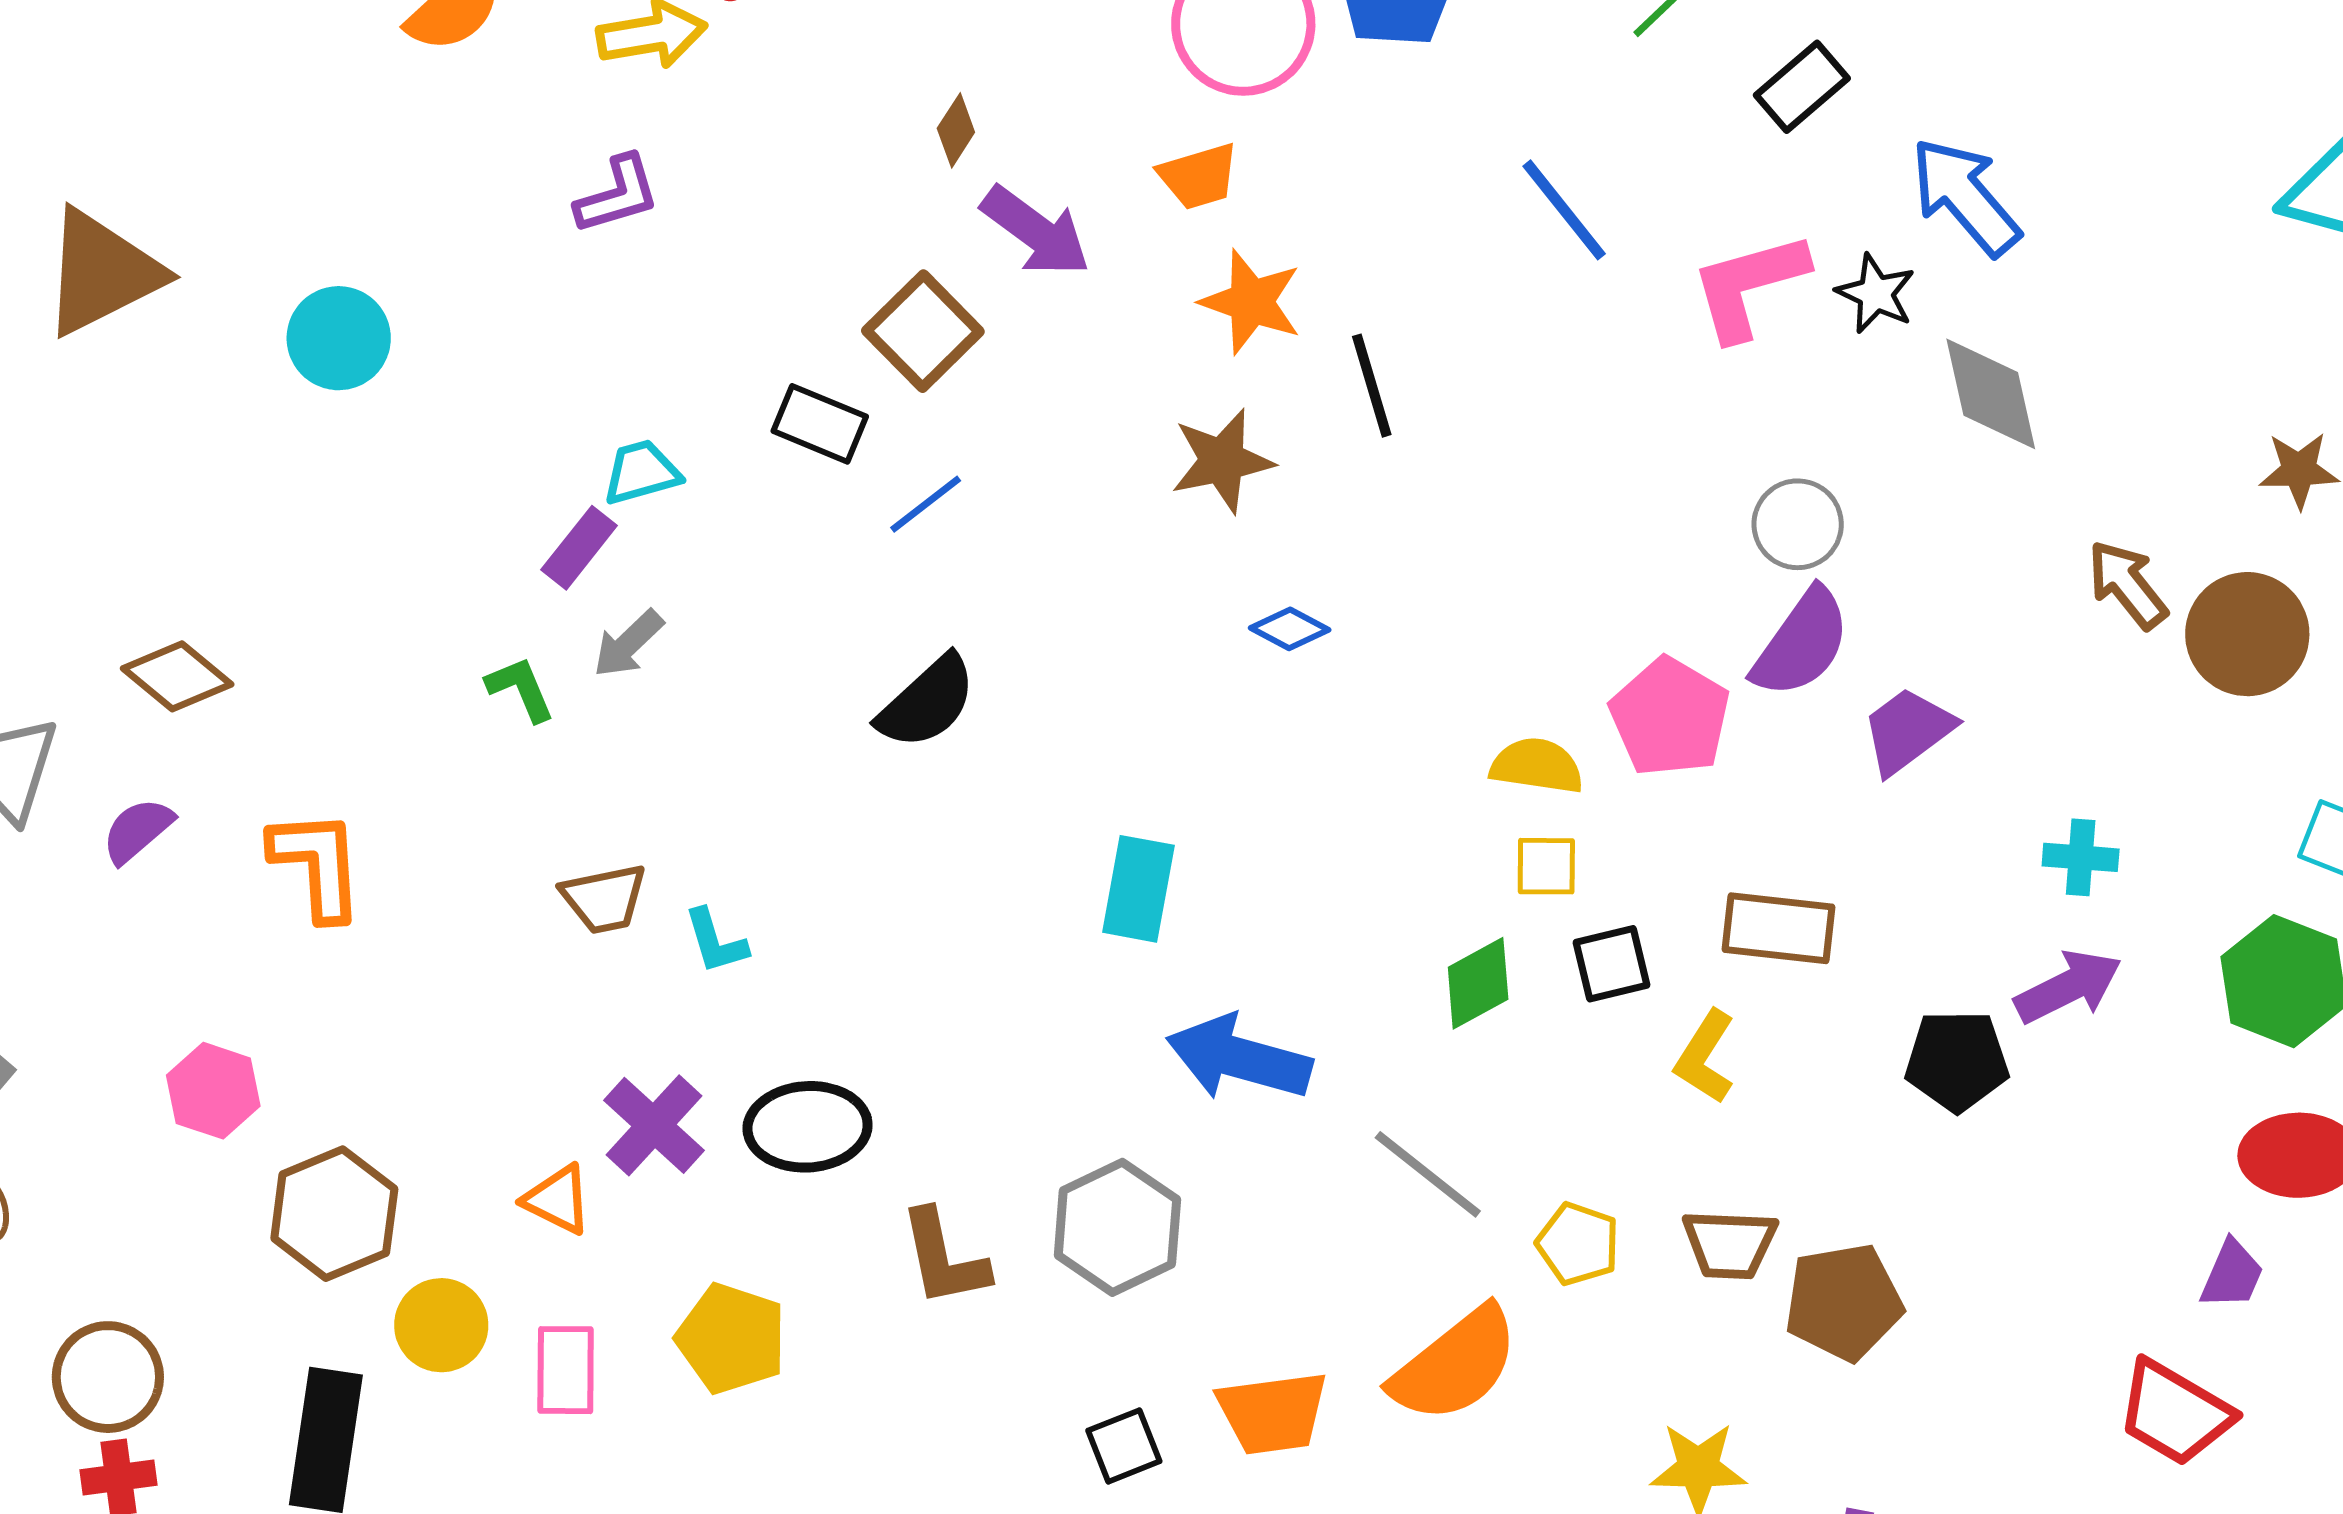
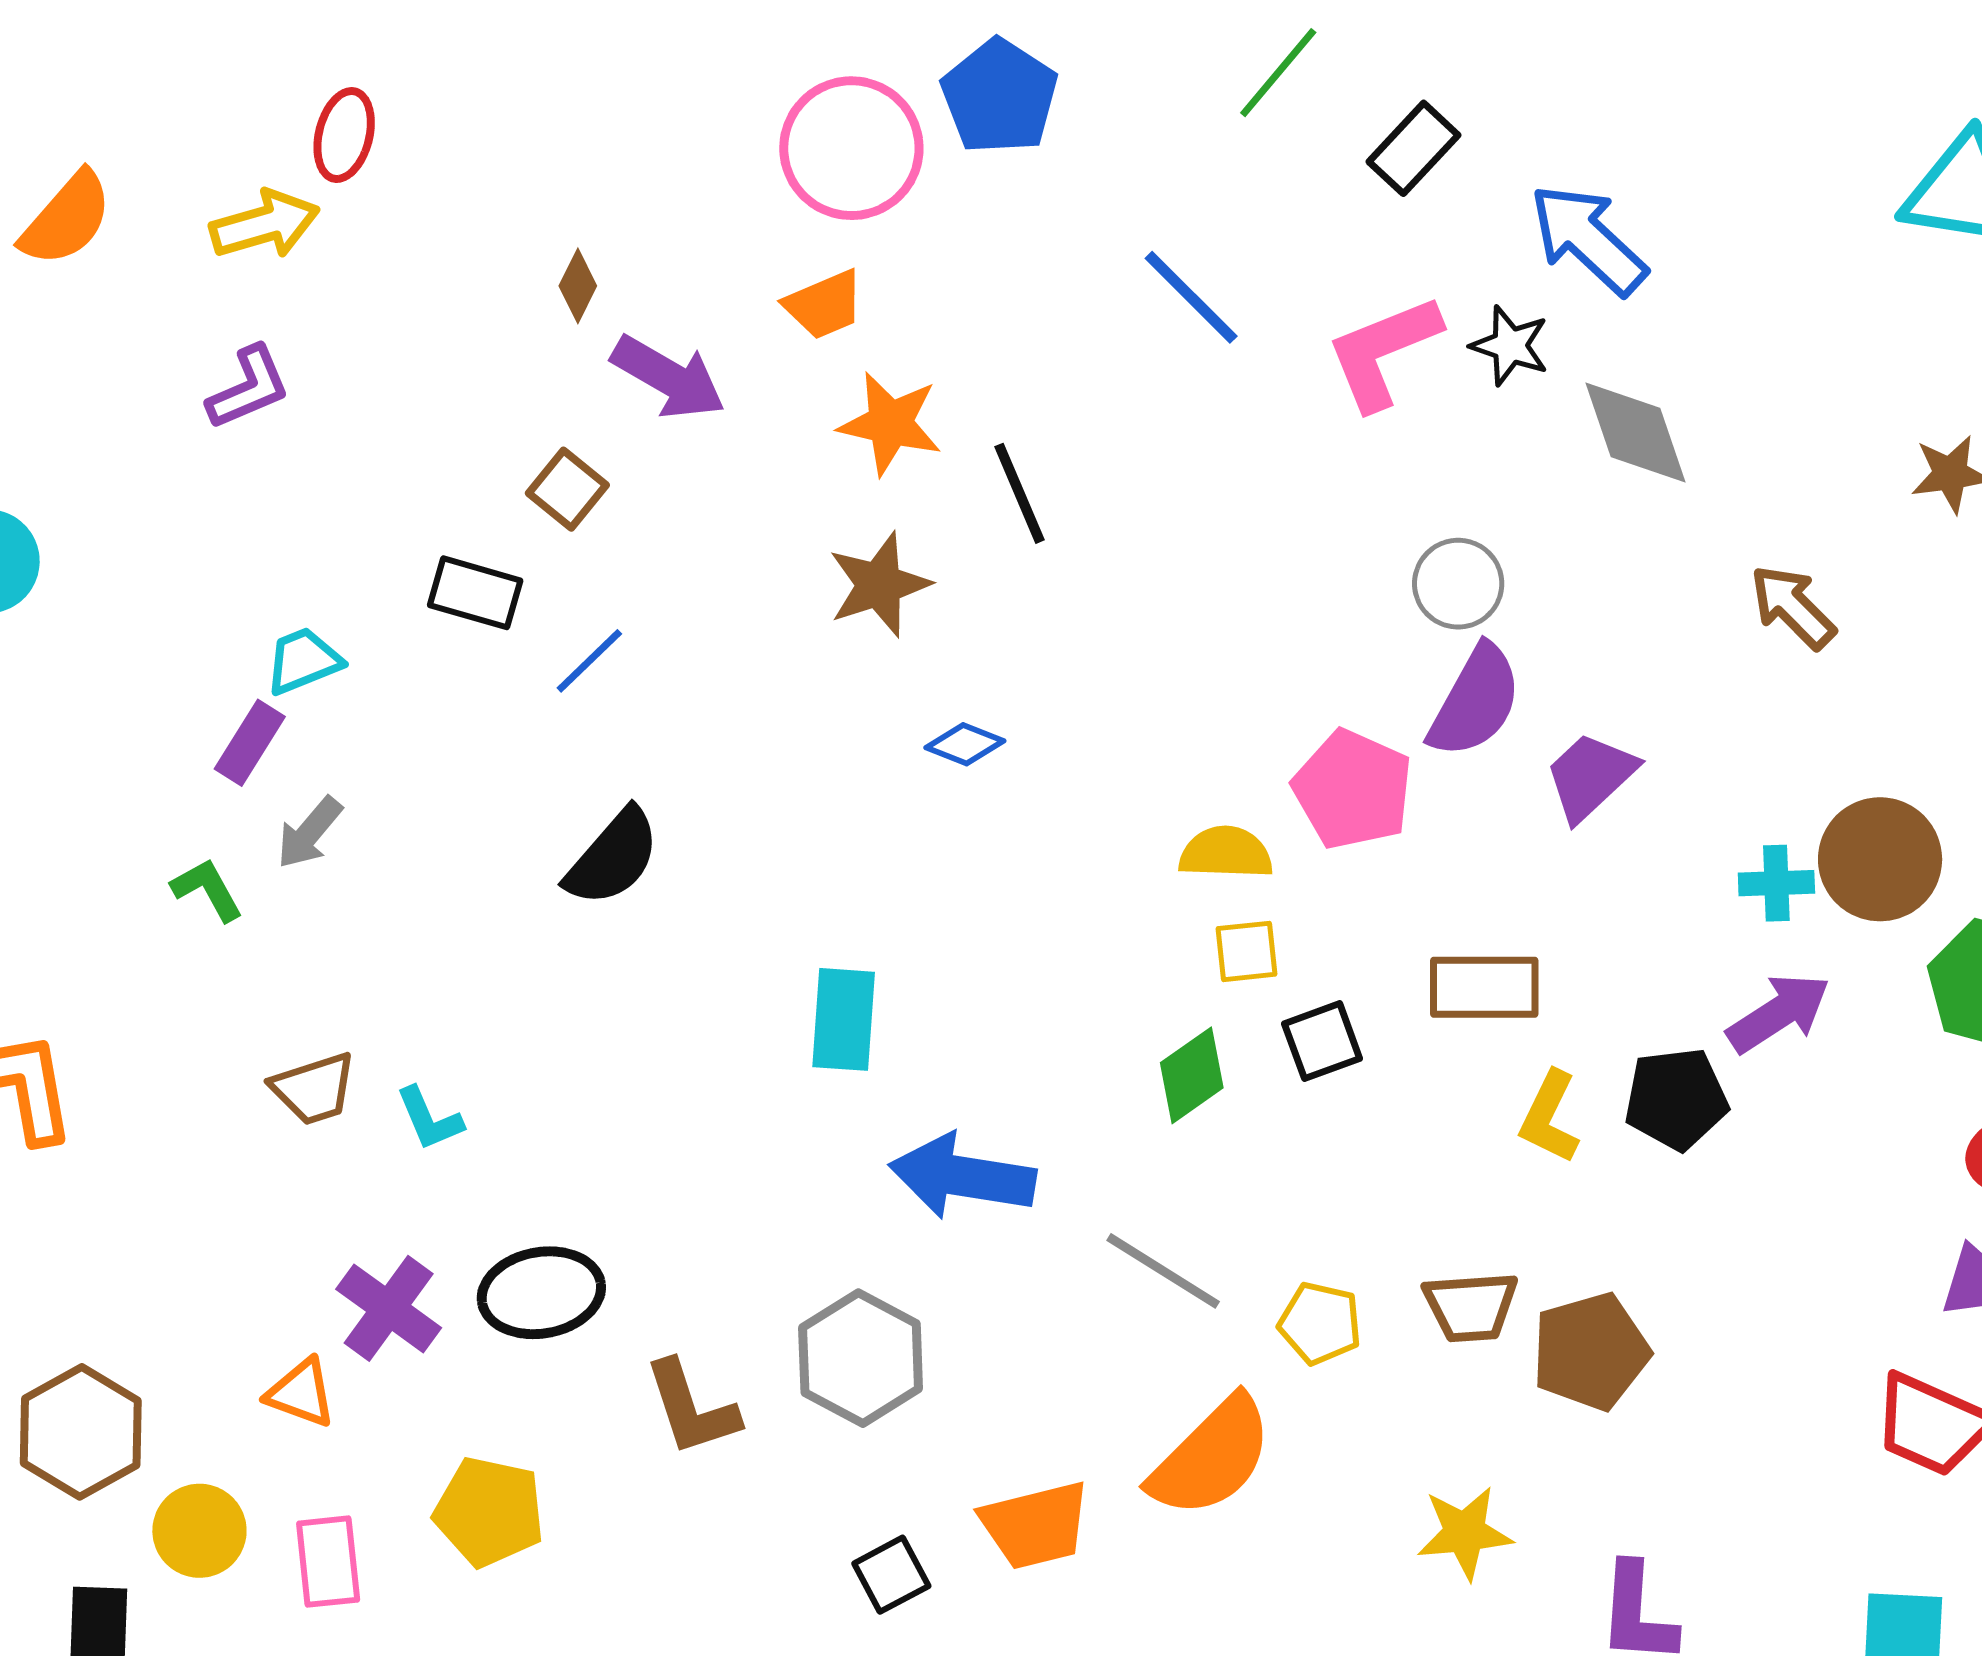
brown square: (923, 331) -> (567, 489), size x0.7
brown circle: (2247, 634) -> (1880, 859), moved
yellow L-shape: (1705, 1057) -> (1549, 1117), moved

